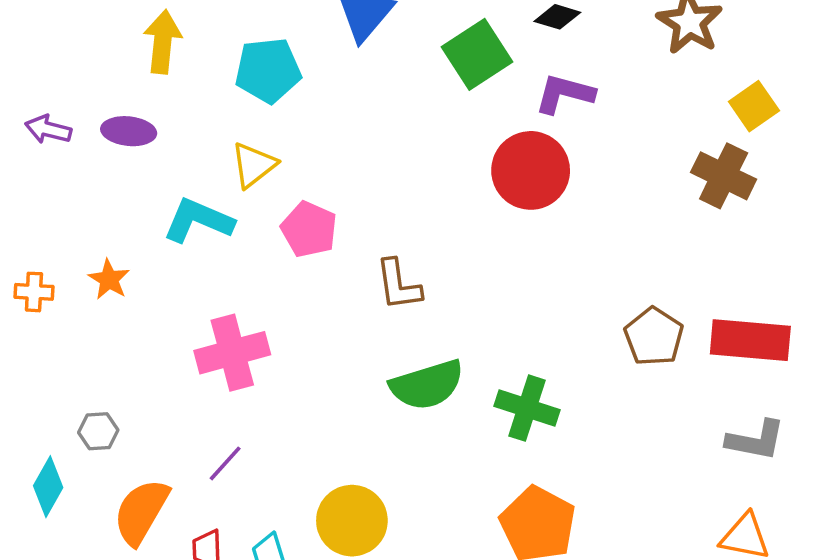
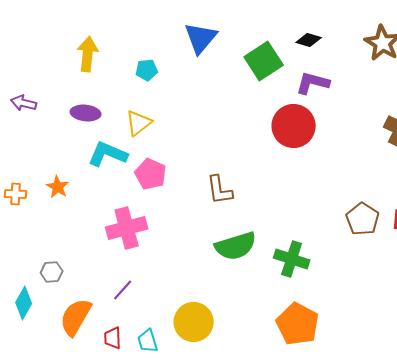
cyan pentagon: (268, 70) -> (147, 70), size x0.6
purple ellipse: (129, 131) -> (86, 113), moved
pink pentagon: (309, 229) -> (151, 174), moved

